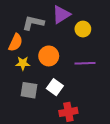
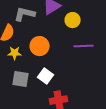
purple line: (85, 63) -> (84, 46), moved

